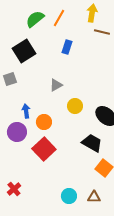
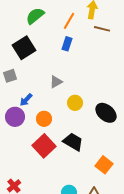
orange line: (59, 18) -> (69, 21), moved
blue arrow: (26, 111) -> (26, 100), moved, turned -128
purple circle: (17, 132) -> (15, 117), moved
black trapezoid: (92, 143) -> (73, 142), moved

